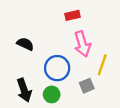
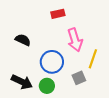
red rectangle: (72, 15) -> (58, 14), moved
black arrow: (24, 90) -> (22, 82), turned -45

